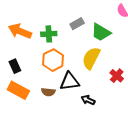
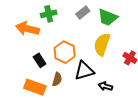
green cross: (49, 34) -> (49, 14), moved
black rectangle: (15, 66) -> (40, 60), moved
brown semicircle: (48, 92) -> (57, 79), moved, turned -72

